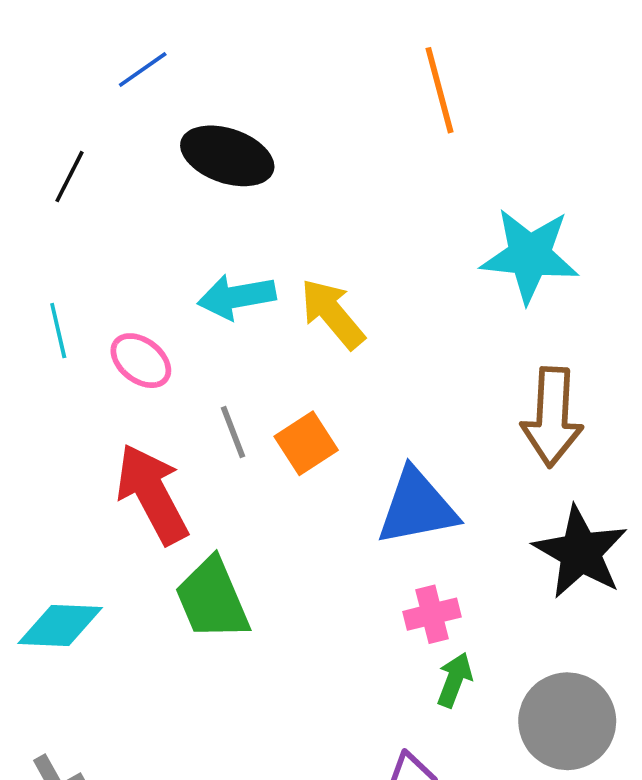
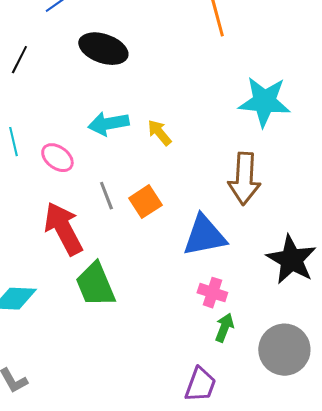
yellow arrow: (332, 314) -> (159, 133), size x0.7
brown arrow: (552, 417) -> (244, 179), moved
pink cross: (432, 614) -> (212, 293), turned 32

